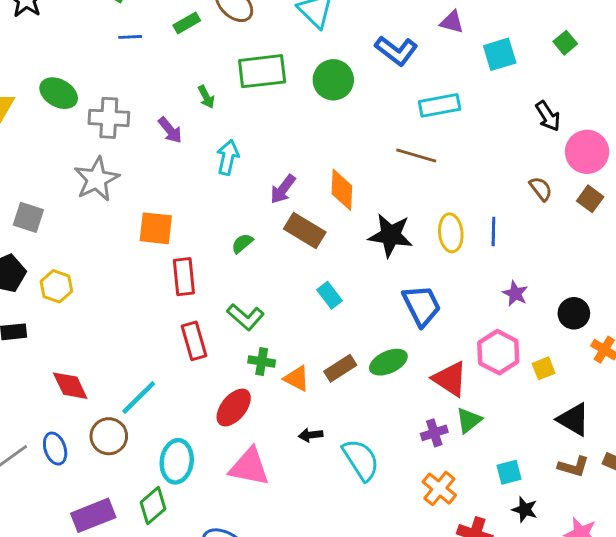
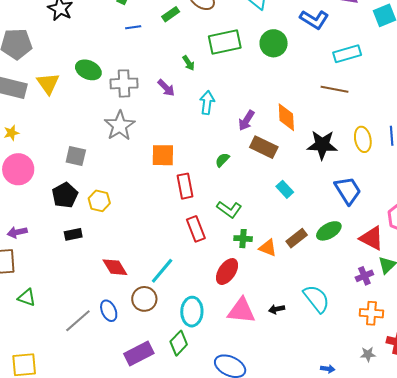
black arrow: (311, 435) -> (277, 309), moved
orange cross: (439, 489) -> (371, 313), turned -30

